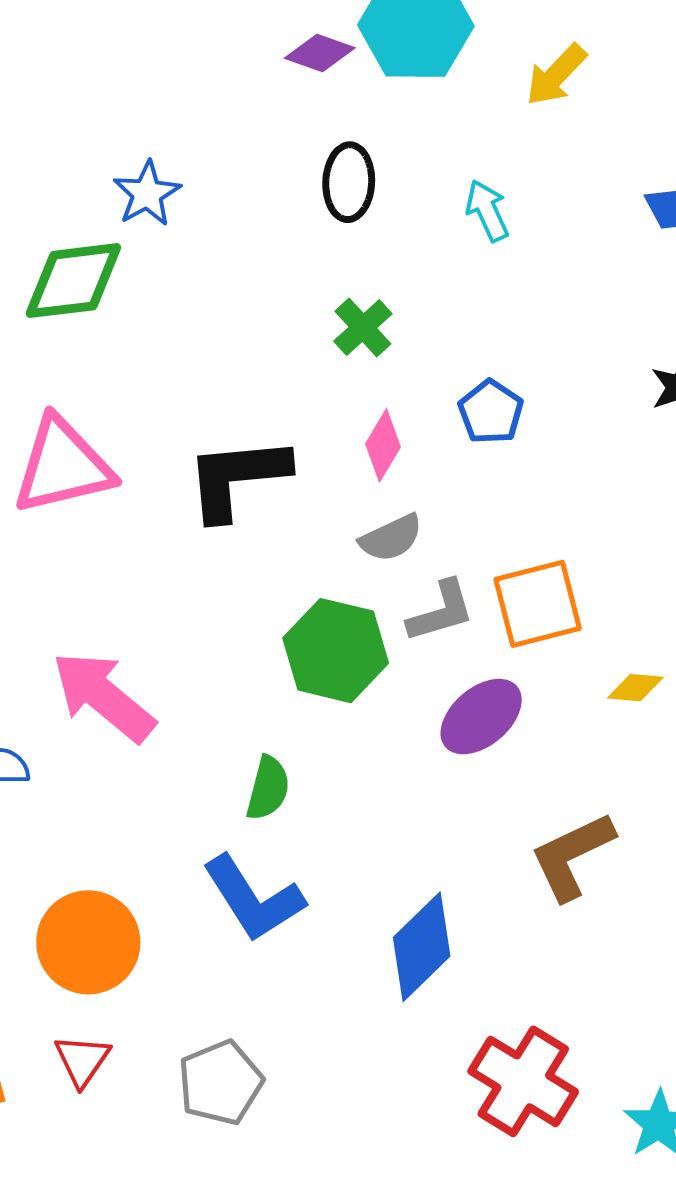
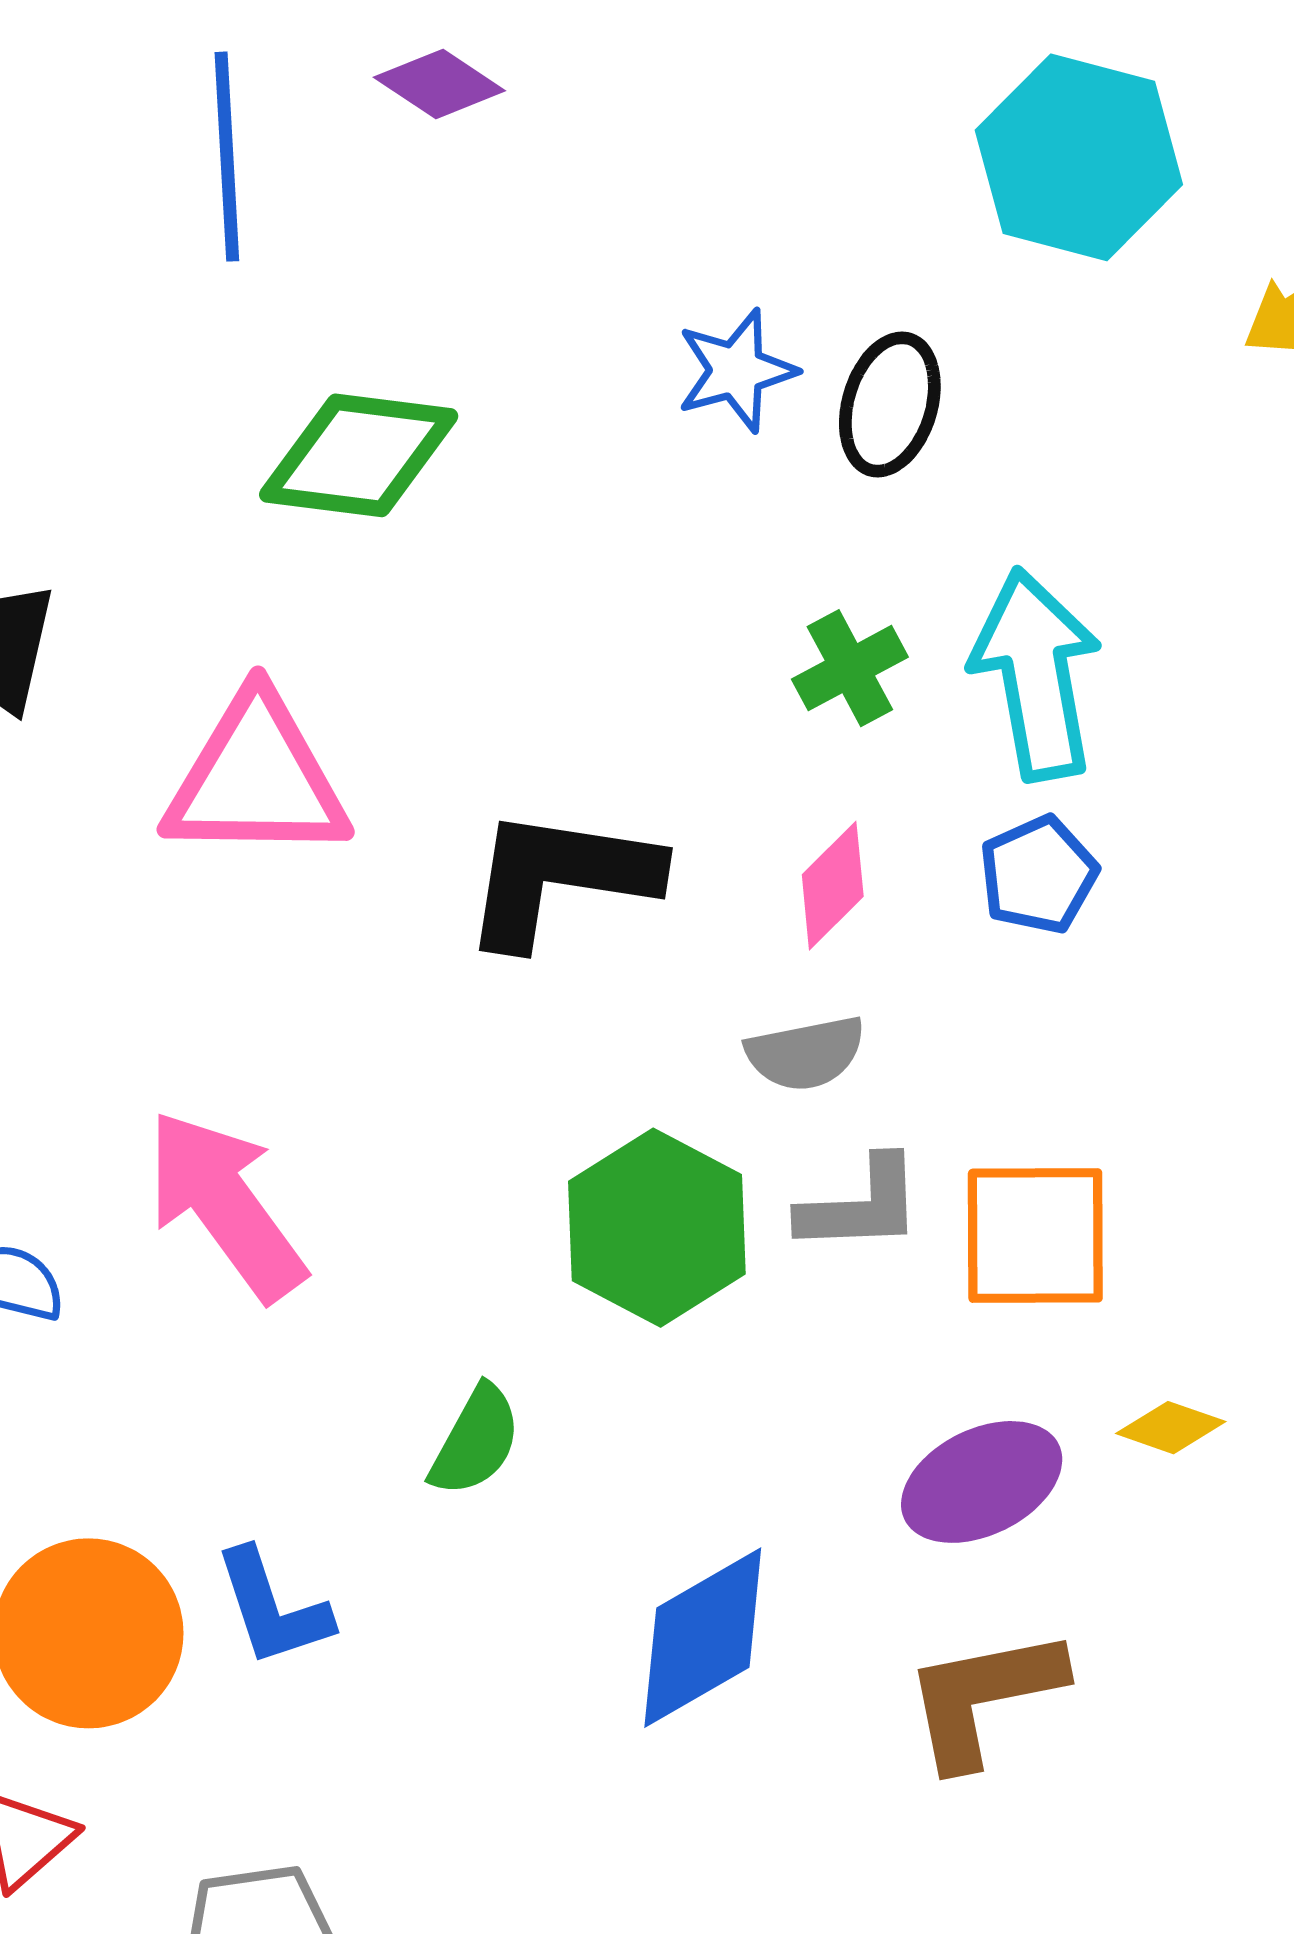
purple diamond: (320, 53) -> (439, 84), moved
blue star: (147, 194) -> (736, 371), moved
cyan arrow: (487, 211) -> (1036, 674), moved, size x1.8
purple ellipse: (481, 717) -> (982, 1482), moved
blue L-shape: (253, 899) -> (273, 1608), moved, size x0.7
blue diamond: (422, 947) -> (703, 1638), moved

